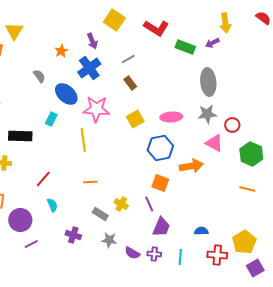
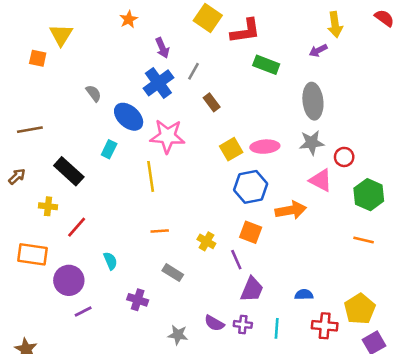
yellow square: (114, 20) -> (208, 18), moved
red L-shape: (156, 28) -> (245, 31), turned -40
green rectangle: (185, 47) -> (266, 65), moved
orange star: (61, 51) -> (129, 19), moved
gray line: (128, 59) -> (193, 71), moved, turned -32
yellow square: (135, 119) -> (231, 149), moved
black rectangle: (20, 136) -> (69, 171), turned 40
red line: (43, 179) -> (77, 227), moved
yellow cross: (121, 204) -> (206, 241), moved
gray star: (109, 240) -> (178, 335), moved

